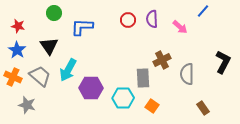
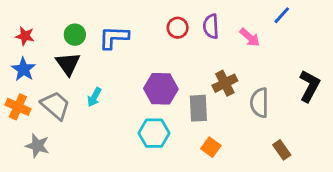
green circle: (54, 13) -> (75, 35), moved
cyan arrow: (68, 70) -> (94, 97), size x0.6
purple hexagon: (91, 88) -> (161, 89), moved
cyan hexagon: (123, 98) -> (154, 133), moved

